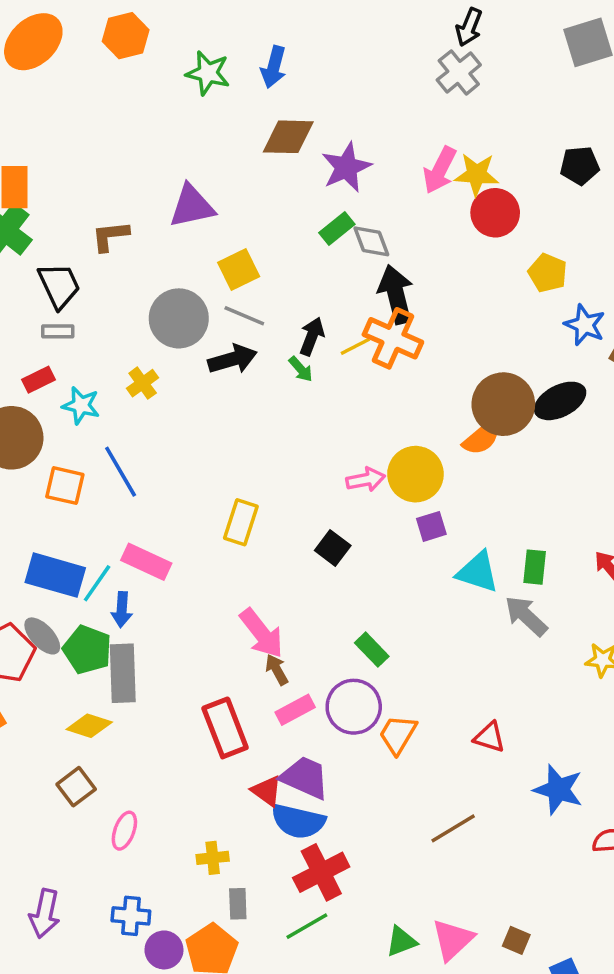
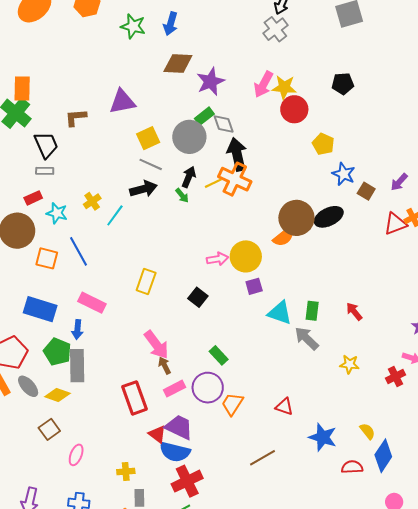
gray circle: (179, 318) -> (189, 137), moved
cyan line: (97, 583) -> (115, 215), moved
gray ellipse: (42, 636) -> (28, 386), moved

